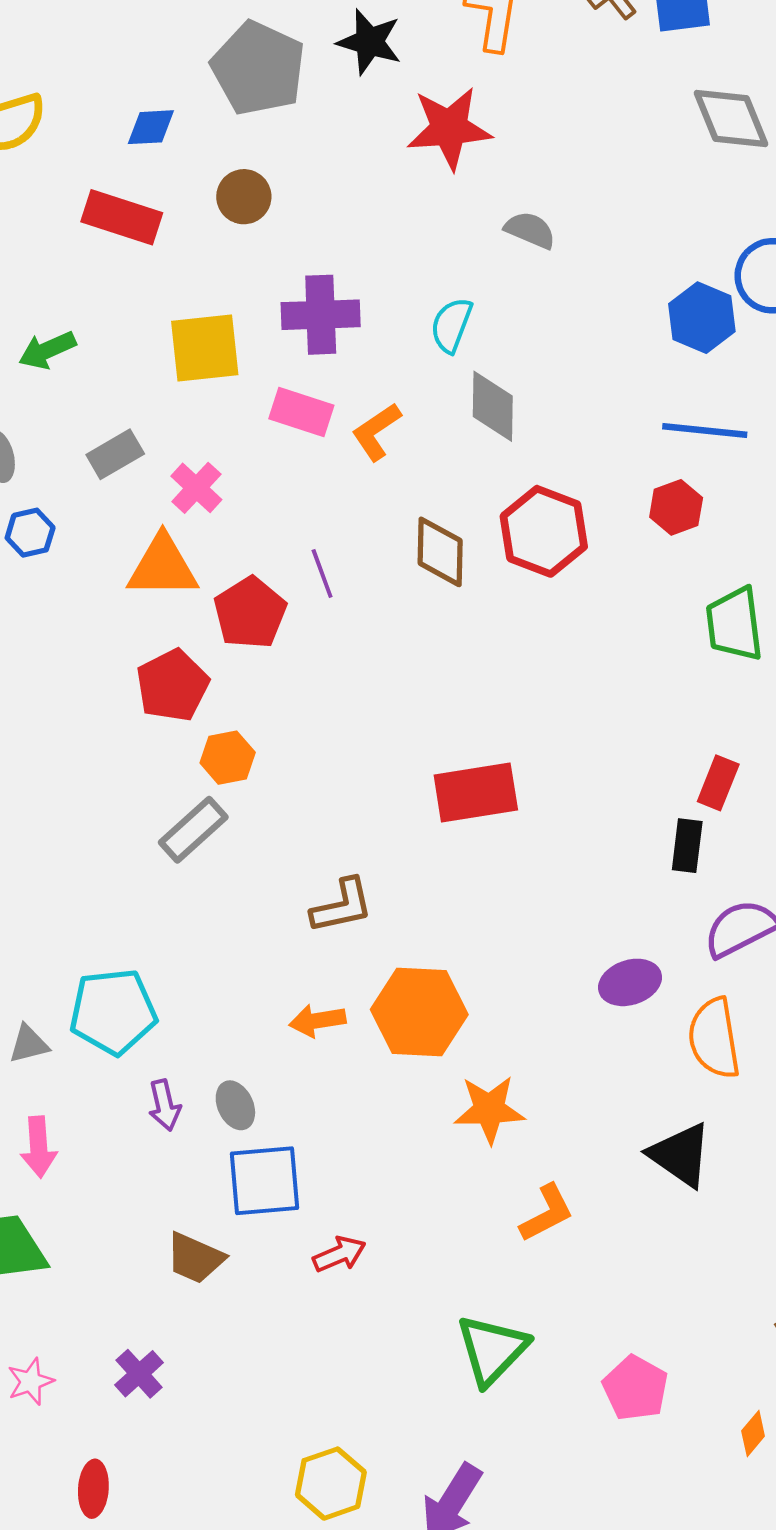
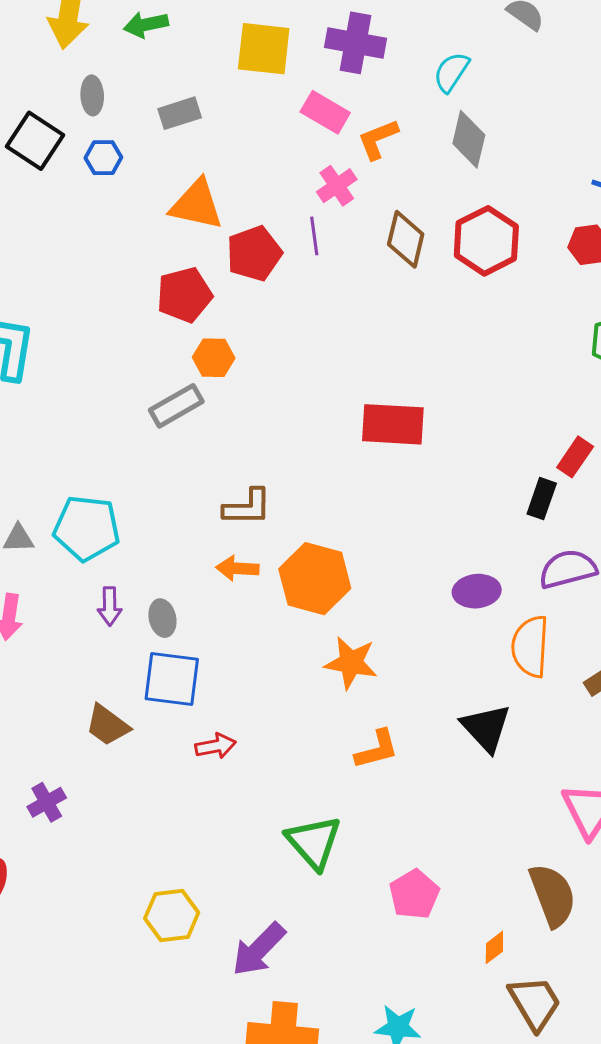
pink cross: (196, 488) -> (337, 186), moved
brown L-shape: (342, 906) -> (247, 507), moved
green triangle: (492, 1350) -> (314, 842), turned -38

